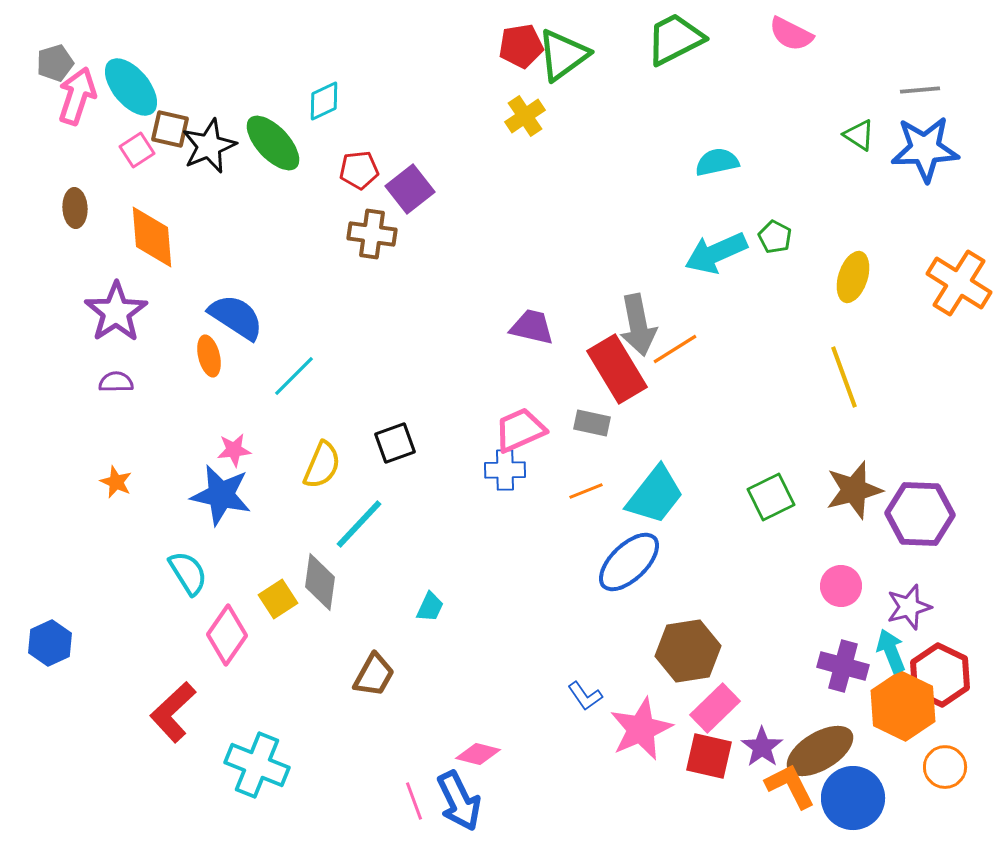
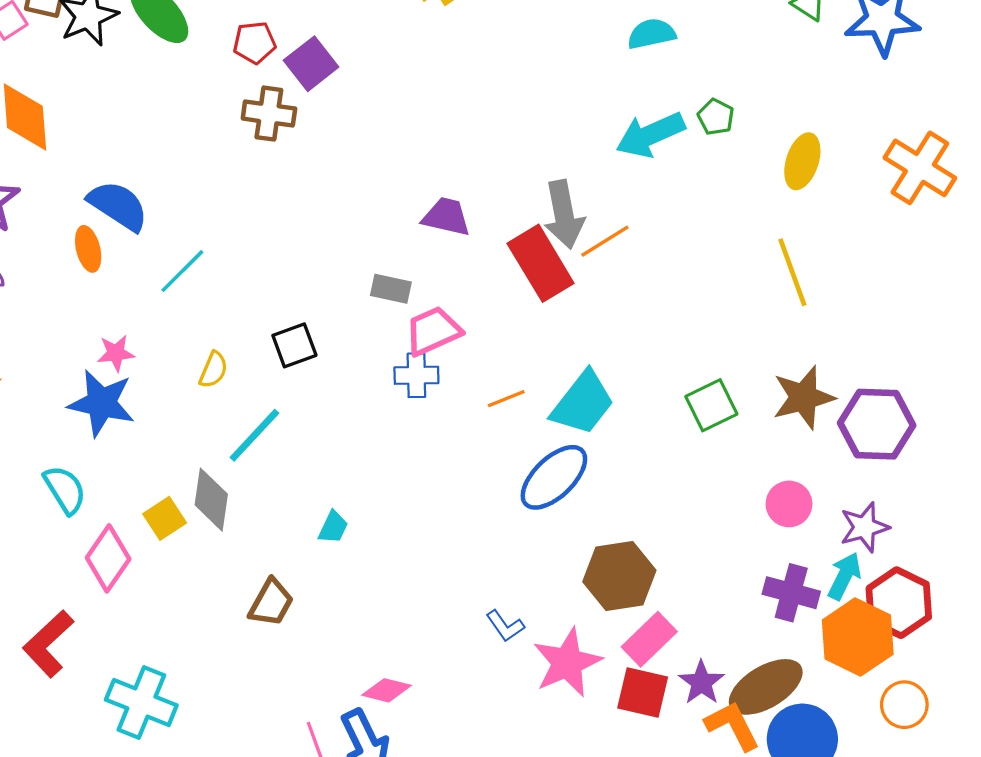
gray rectangle: (592, 423) -> (391, 289), moved
yellow semicircle: (322, 465) -> (213, 370), size x0.7
cyan arrow: (891, 651) -> (844, 576), turned 48

